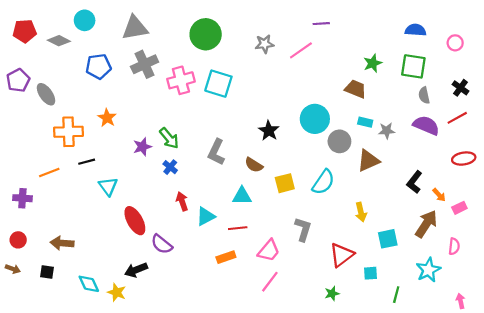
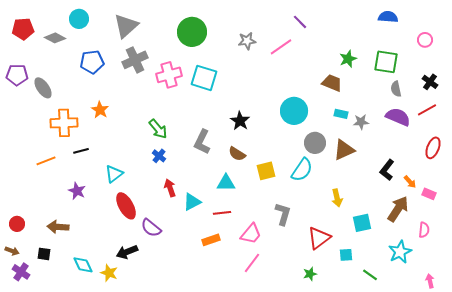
purple line: (321, 24) -> (300, 22), turned 49
gray triangle: (135, 28) -> (126, 26), turned -32
blue semicircle: (416, 30) -> (388, 17), moved
purple pentagon: (18, 80) -> (17, 75), turned 30
black star: (269, 131) -> (240, 121), moved
gray circle: (339, 141) -> (315, 143), moved
purple star: (142, 147) -> (77, 191), moved, turned -30
red ellipse: (464, 159) -> (433, 148), turned -60
cyan triangle: (108, 186) -> (114, 174), moved, turned 30
purple cross: (22, 198) -> (21, 272), moved, turned 30
pink rectangle: (459, 208) -> (429, 194), turned 48
green line: (396, 295) -> (370, 275), turned -70

